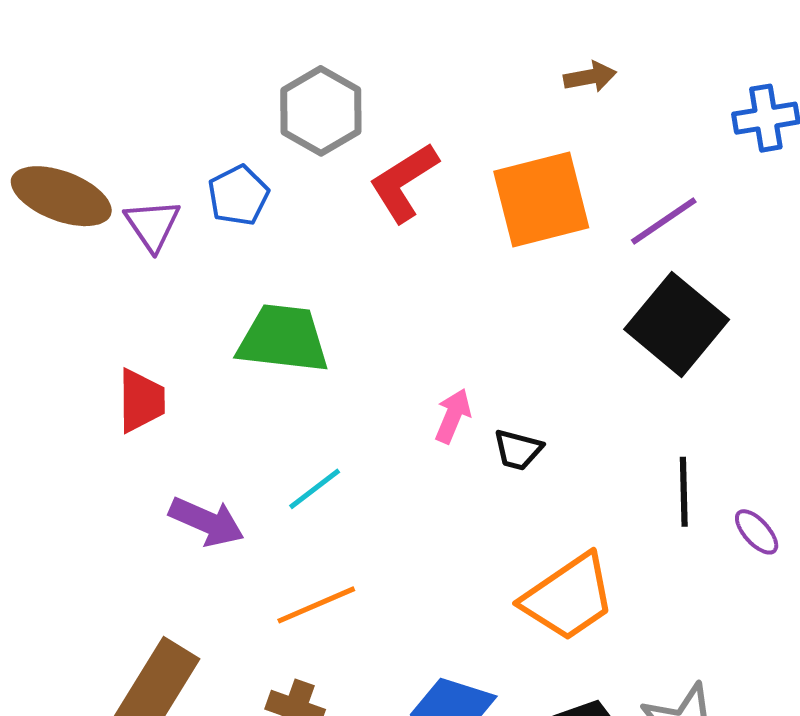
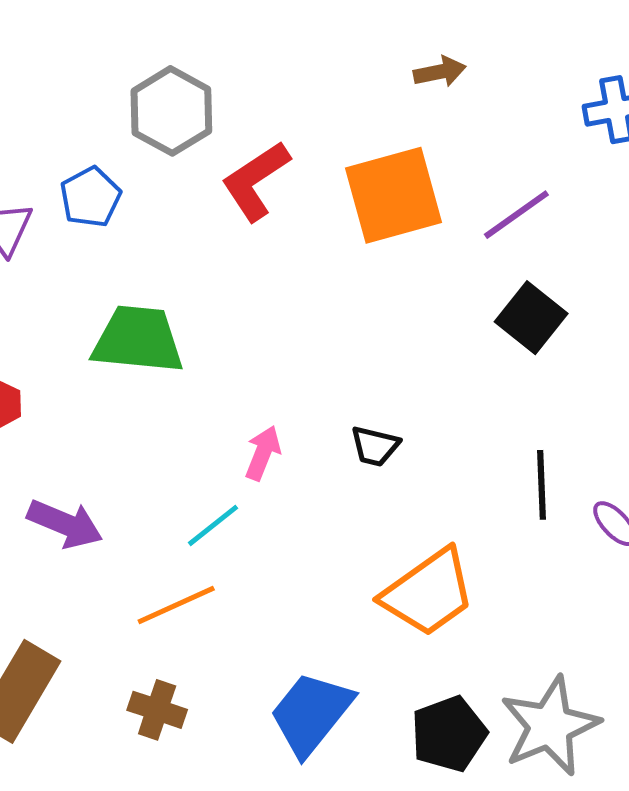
black square: (677, 324) -> (531, 318), size x0.7
pink arrow: (453, 416) -> (263, 453), moved
cyan line: (315, 489) -> (213, 525), moved

